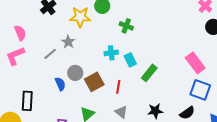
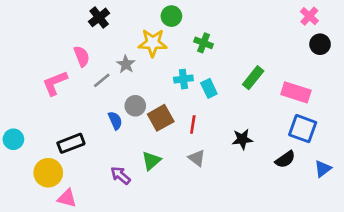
yellow star: (80, 17) -> (153, 43), moved
pink semicircle: (20, 33) -> (82, 56), moved
pink rectangle: (195, 63) -> (296, 92), turned -35
green rectangle: (149, 73) -> (253, 78), moved
black rectangle: (27, 101) -> (71, 143), turned 66
black star: (155, 111) -> (242, 139), moved

